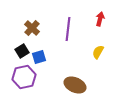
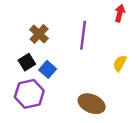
red arrow: (100, 19) -> (120, 13), moved
blue square: (39, 57) -> (48, 69), turned -32

